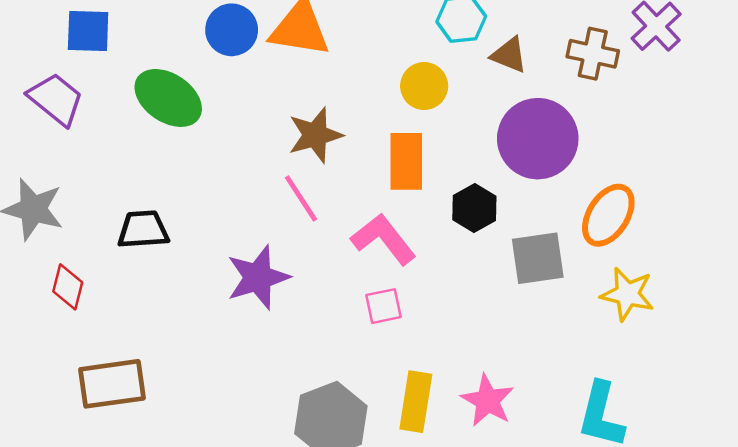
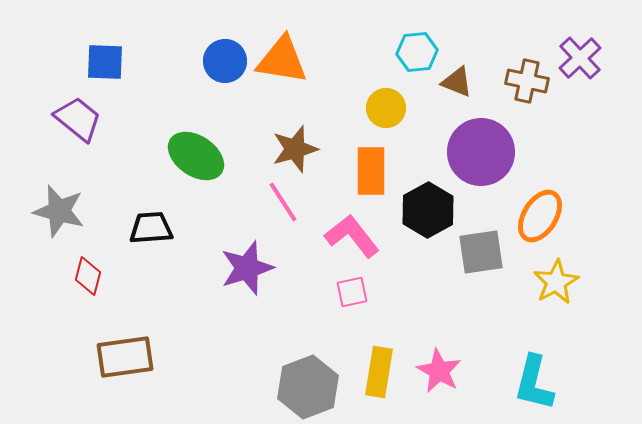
green ellipse: (168, 98) -> (196, 156), moved
black hexagon: (474, 208) -> (428, 210), size x1.4
yellow star: (627, 294) -> (556, 282), turned 30

